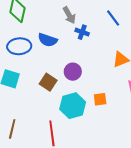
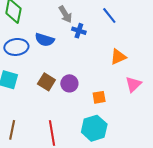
purple circle: (73, 72) -> (69, 83), moved
cyan hexagon: (73, 106) -> (94, 128), moved

